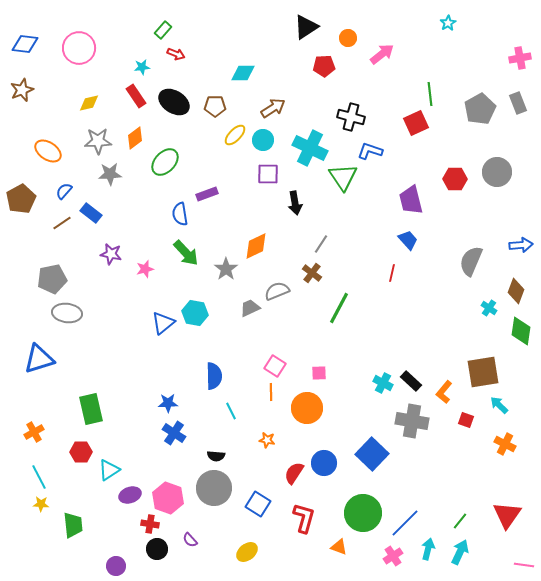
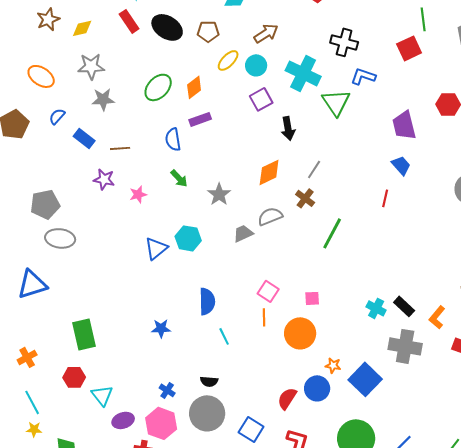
brown star: (22, 90) -> (48, 19), moved
orange diamond: (135, 138) -> (194, 87), moved
purple square: (268, 174) -> (261, 99), turned -30
brown line: (62, 223) -> (120, 148), moved, turned 30
orange diamond: (256, 246) -> (269, 172), moved
green arrow: (186, 253) -> (179, 178), size x0.7
blue cross: (174, 433) -> (167, 390), moved, size x0.7
orange star: (267, 440) -> (333, 365), moved
cyan triangle: (109, 470) -> (102, 395), turned -35

